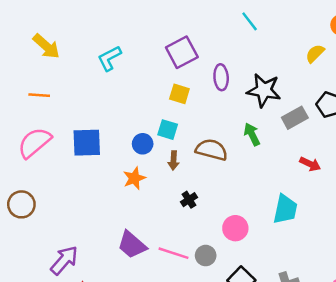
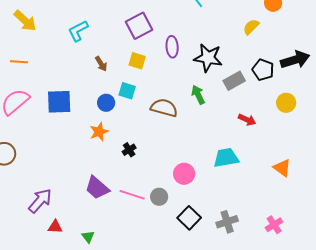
brown arrow: (174, 160) -> (101, 64), moved, turned -35
black cross: (189, 200) -> (129, 150), moved
cyan trapezoid: (285, 209) -> (226, 158), turned -112

